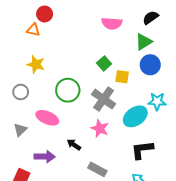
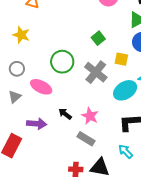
yellow star: (36, 64) -> (21, 35), moved
yellow square: (122, 77) -> (121, 59), moved
gray circle: (21, 92) -> (17, 69), moved
pink star: (100, 128) -> (90, 116), moved

